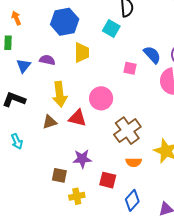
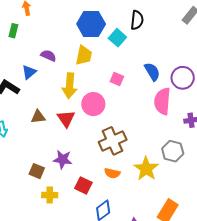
blue hexagon: (65, 22) -> (91, 24), moved
blue triangle: (24, 66) -> (29, 72), moved
pink square: (130, 68) -> (117, 79), moved
yellow arrow: (60, 94) -> (70, 86), moved
red triangle: (77, 118) -> (66, 119), turned 30

